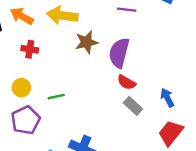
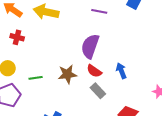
brown star: (87, 42) -> (67, 74), moved
blue arrow: (167, 98) -> (121, 71), moved

